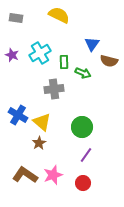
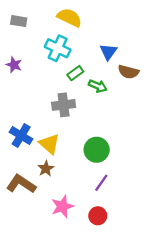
cyan cross: (40, 53) -> (58, 48), moved, turned -35
green rectangle: (64, 62) -> (75, 73), turned 56
brown L-shape: (25, 175) -> (21, 184), moved

